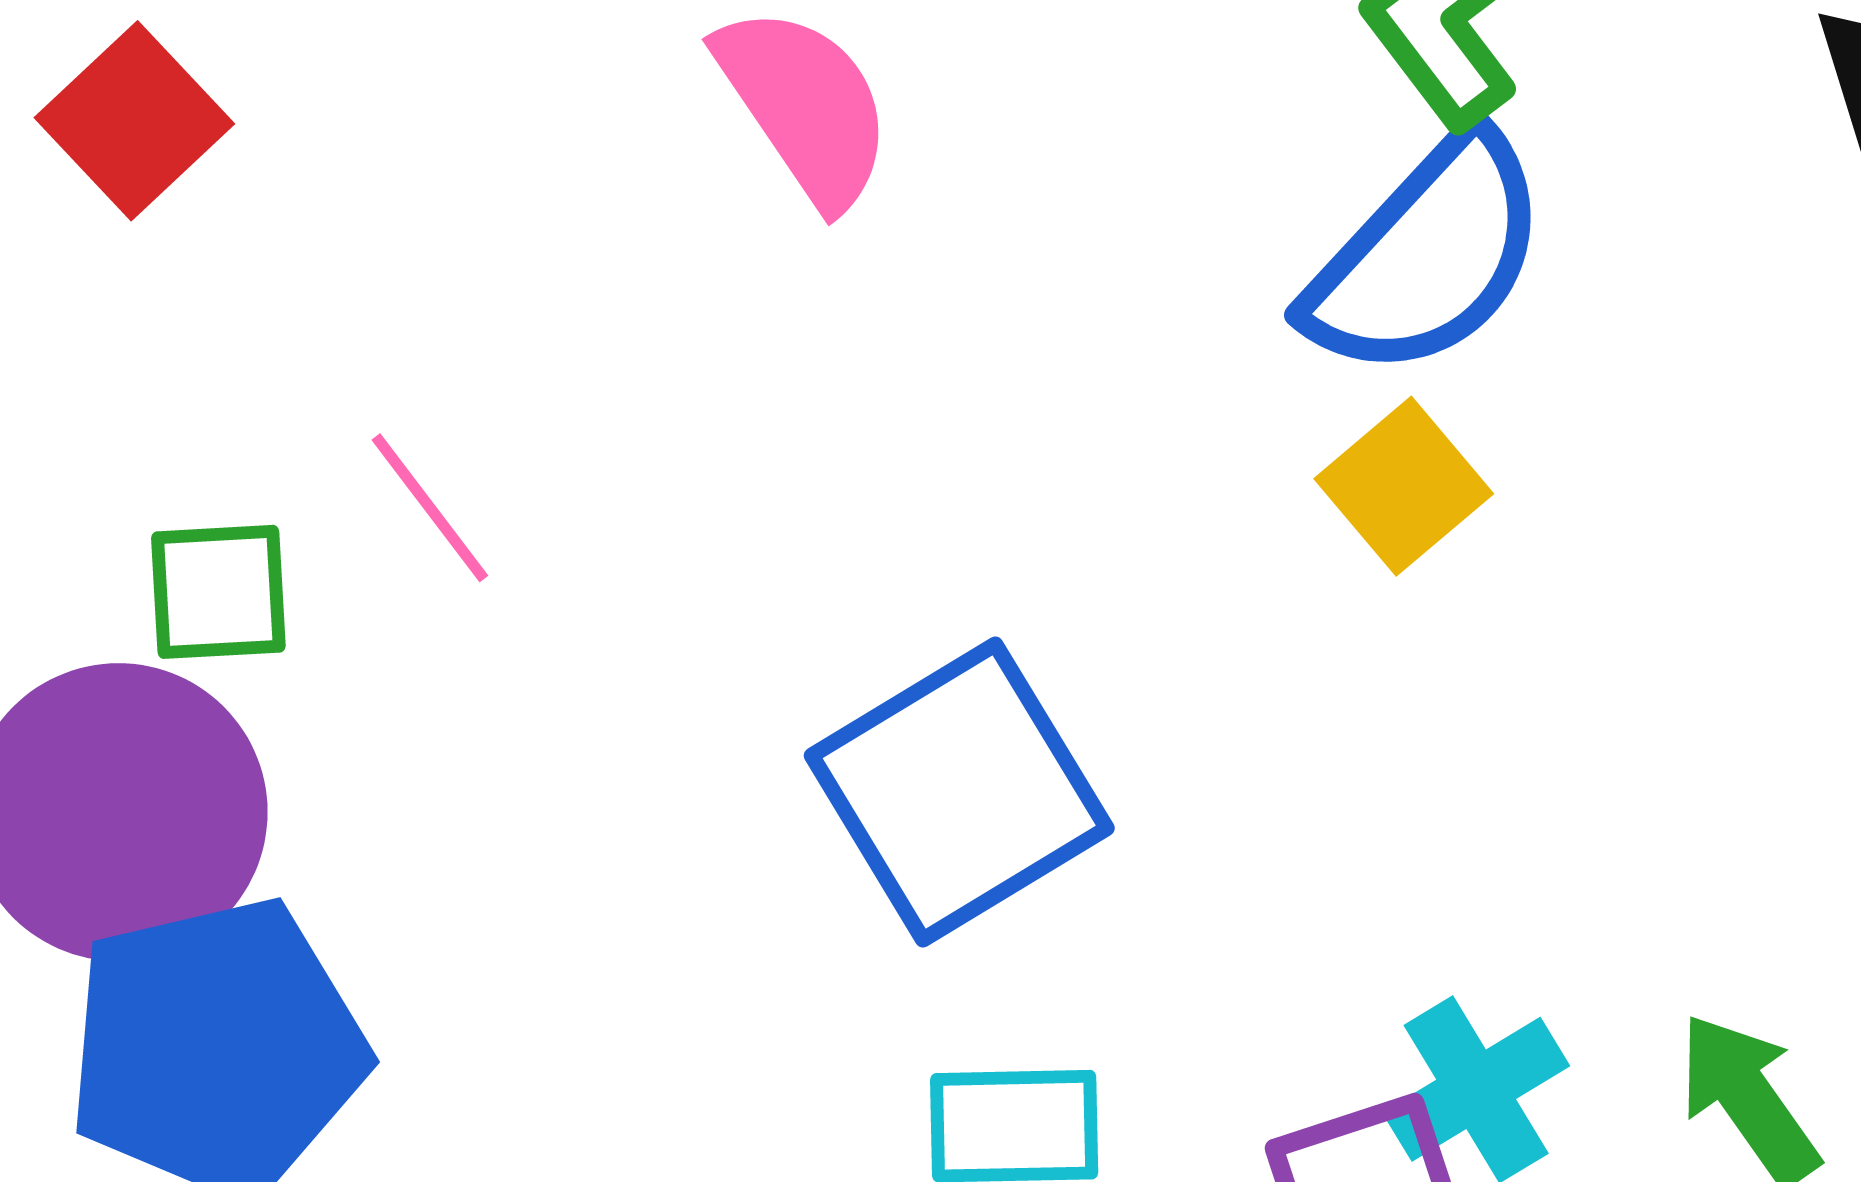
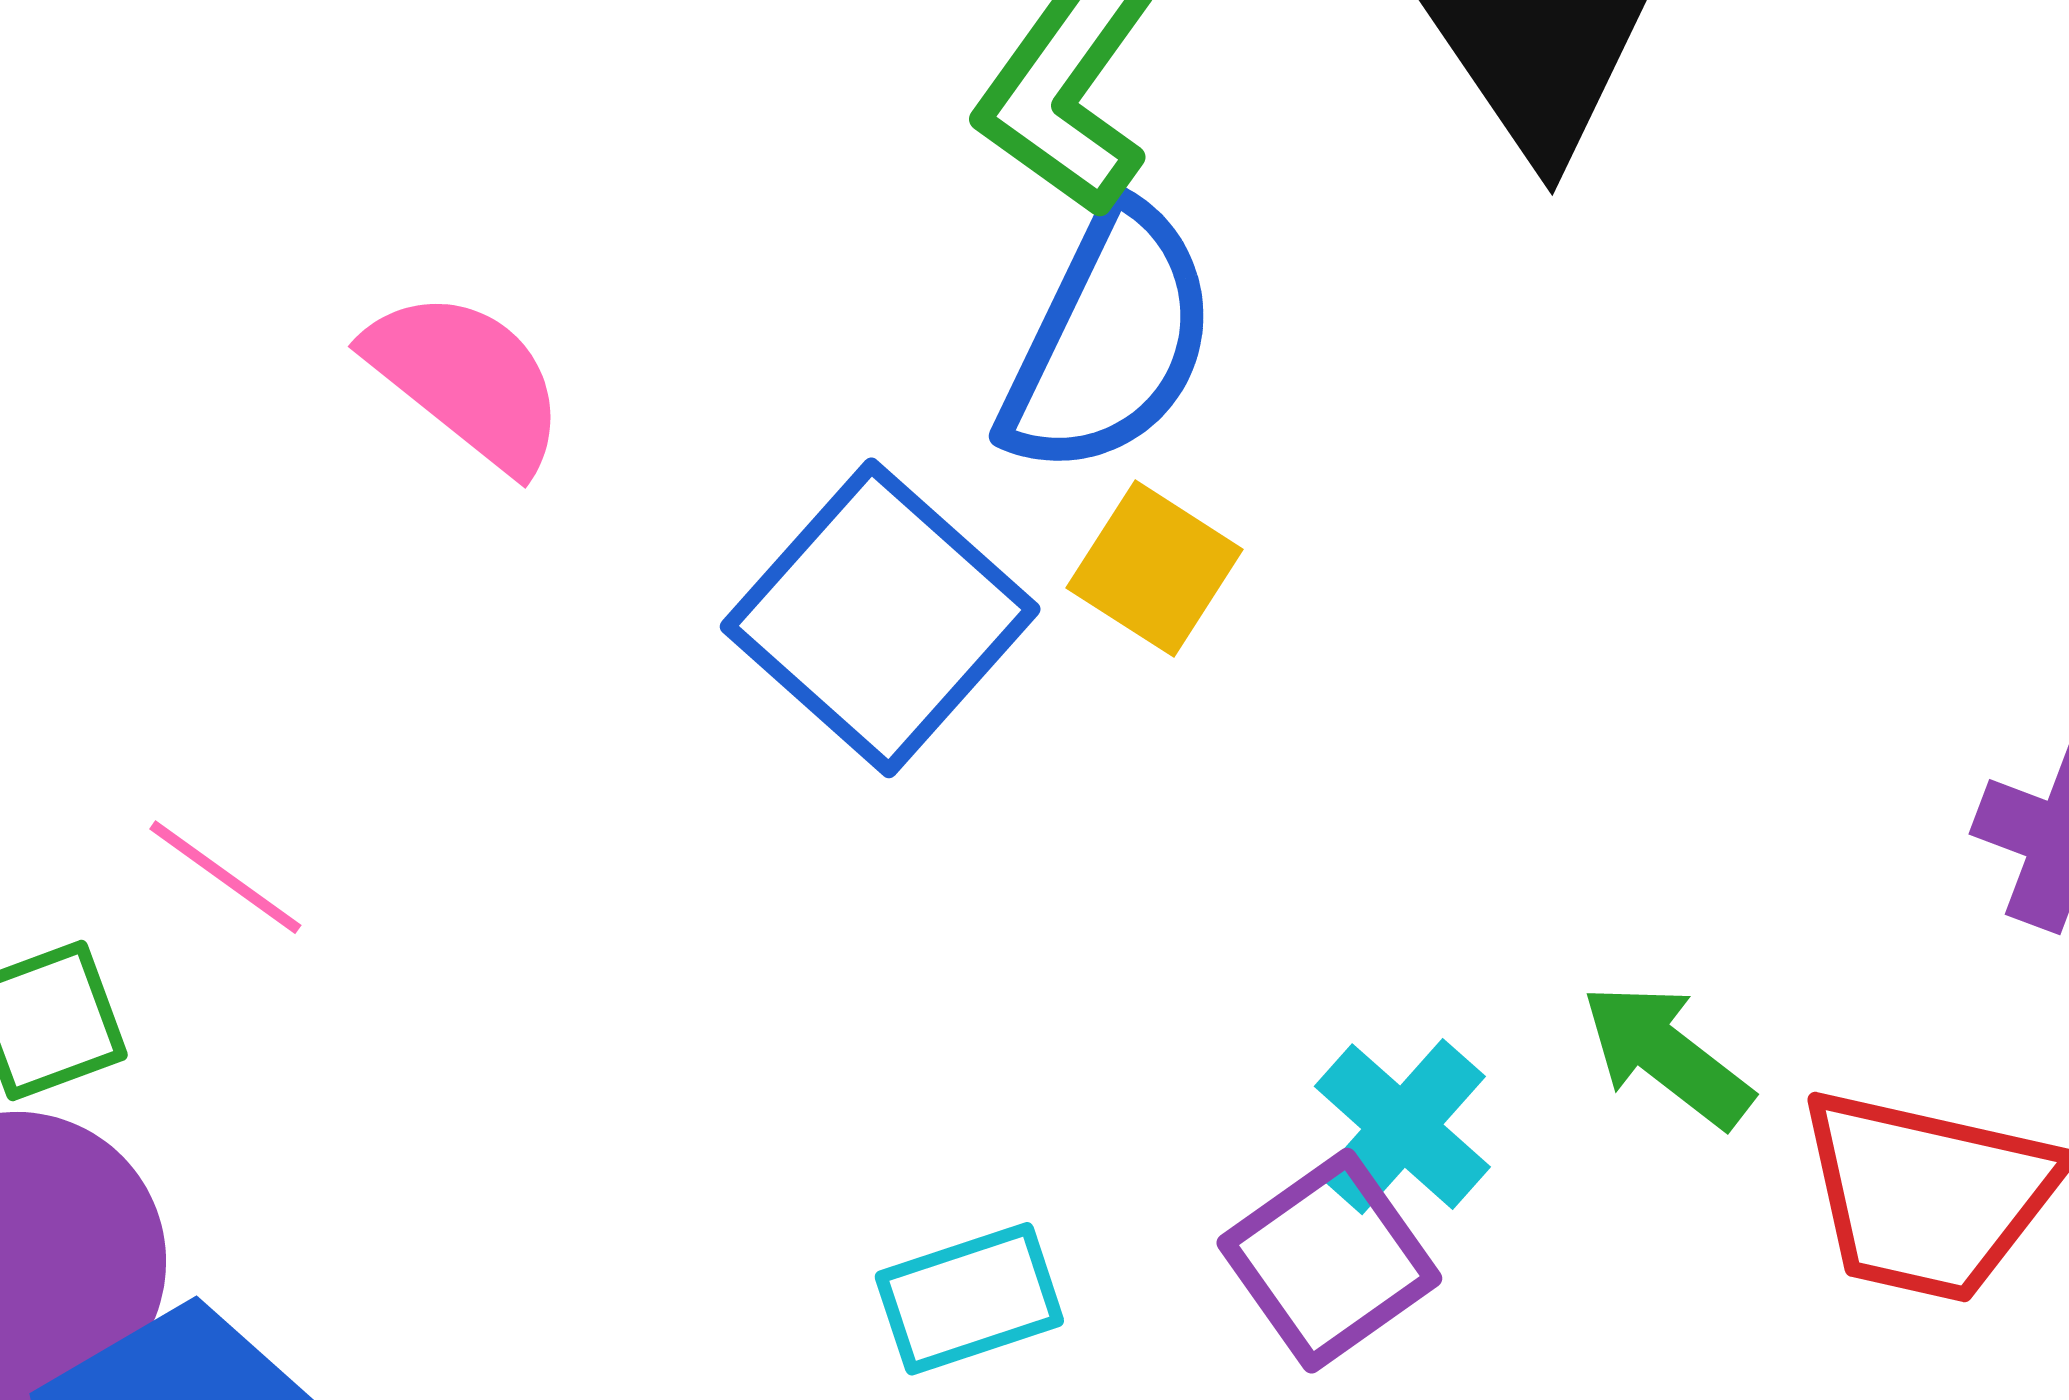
blue square: (959, 792) -> (880, 618), moved

